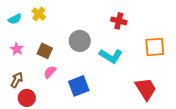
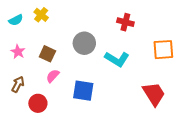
blue square: (79, 86) -> (83, 91), turned 30
red circle: (27, 98) -> (38, 103), moved

